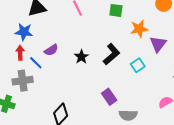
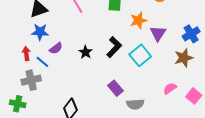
blue star: (24, 32) -> (40, 32), moved
cyan square: (138, 65) -> (140, 55), size x1.5

